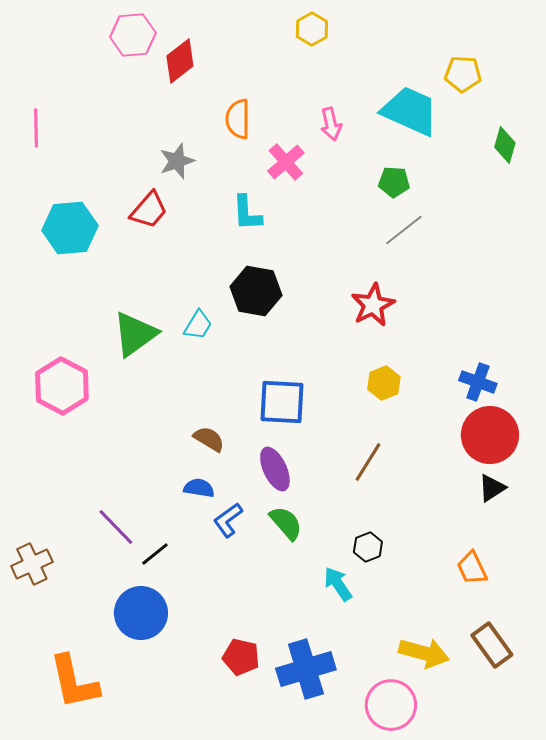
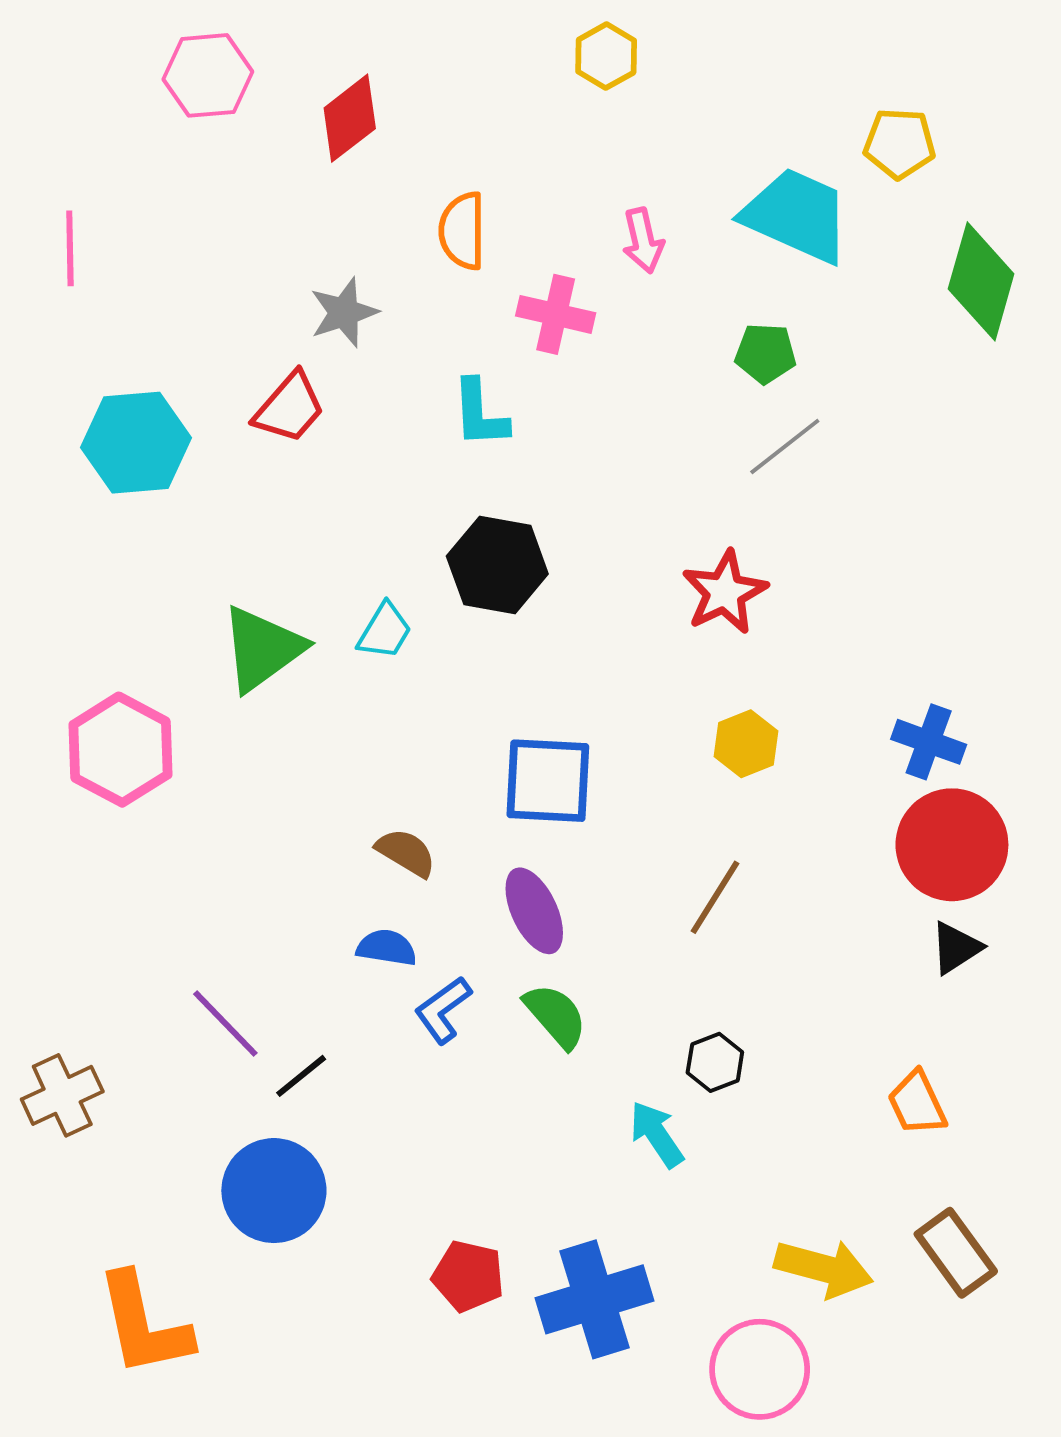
pink hexagon: (133, 35) -> (208, 75), moved
green diamond: (505, 145) -> (981, 281), size x1.6
pink cross: (286, 162) -> (556, 314), turned -36

